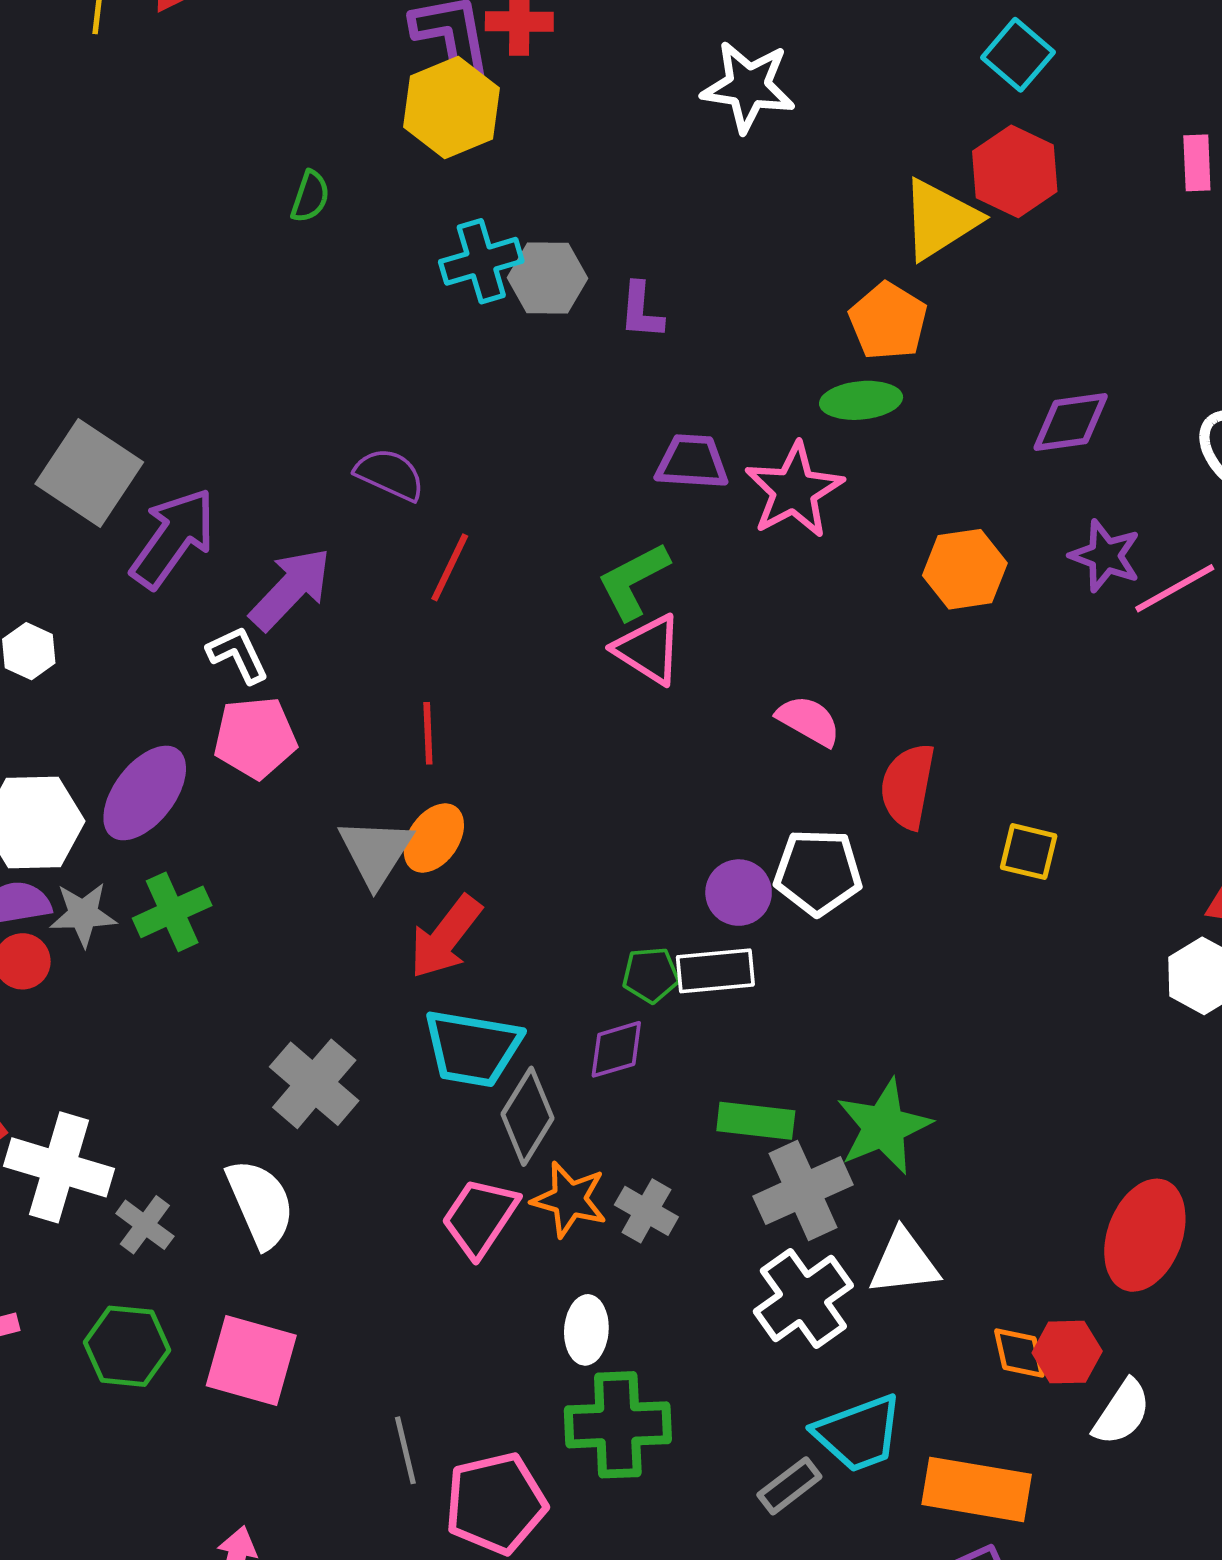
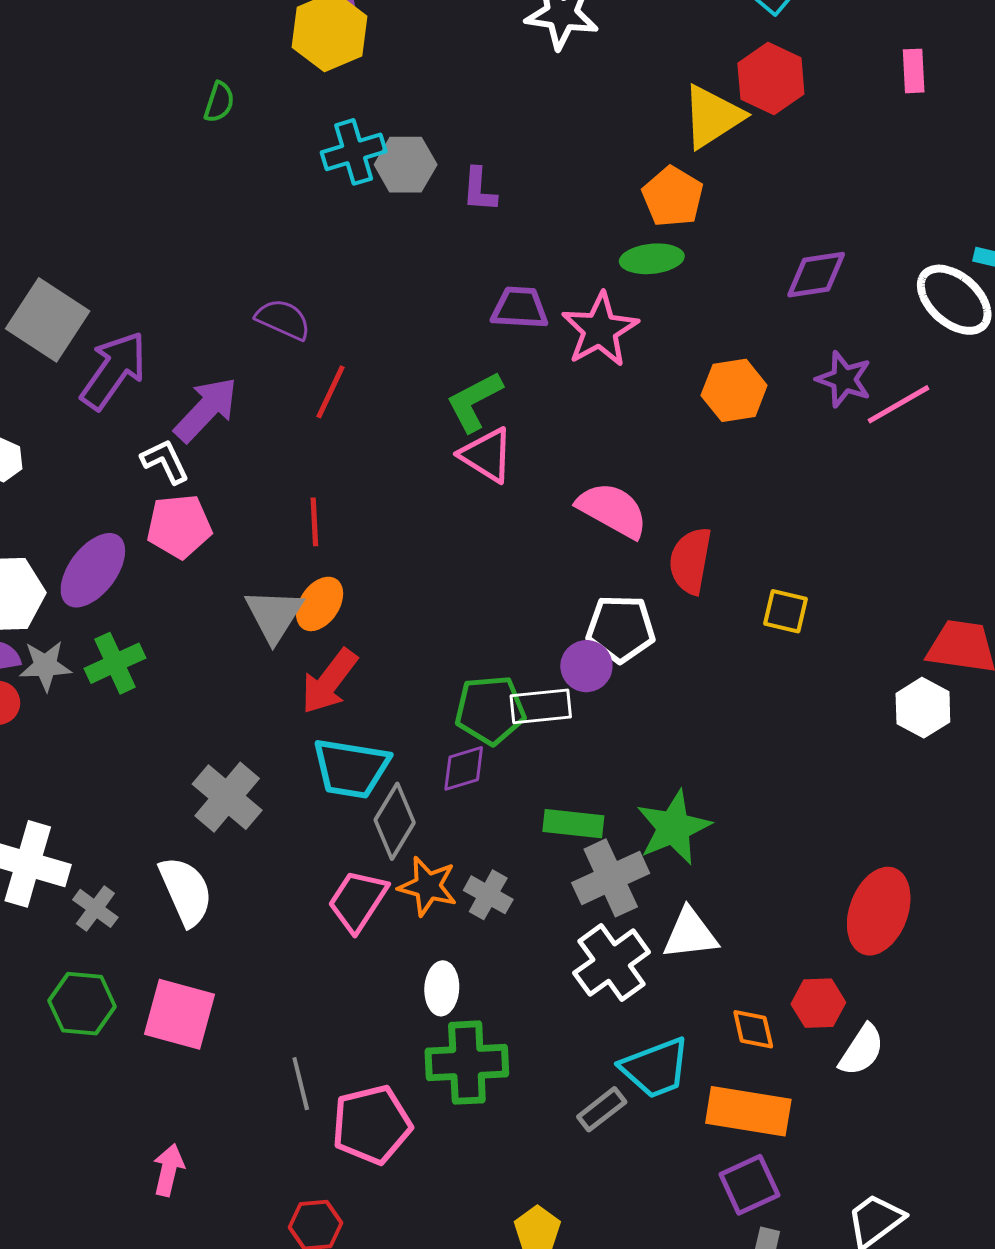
pink semicircle: (809, 721) -> (612, 510), size x1.4
purple circle: (739, 893) -> (586, 666), moved
green pentagon: (651, 975) -> (490, 710), size x1.6
orange diamond: (1019, 1353) -> (753, 1029), moved

